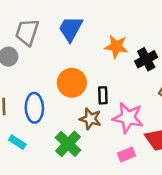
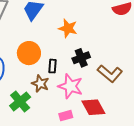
black cross: (146, 59) -> (81, 58), moved

